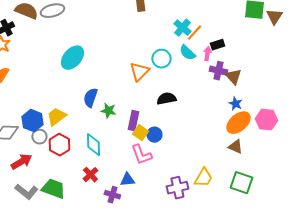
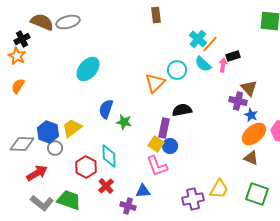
purple cross: (218, 71) -> (238, 101), moved
purple rectangle: (133, 121) -> (164, 128), moved
red hexagon: (59, 145) -> (86, 167), moved

